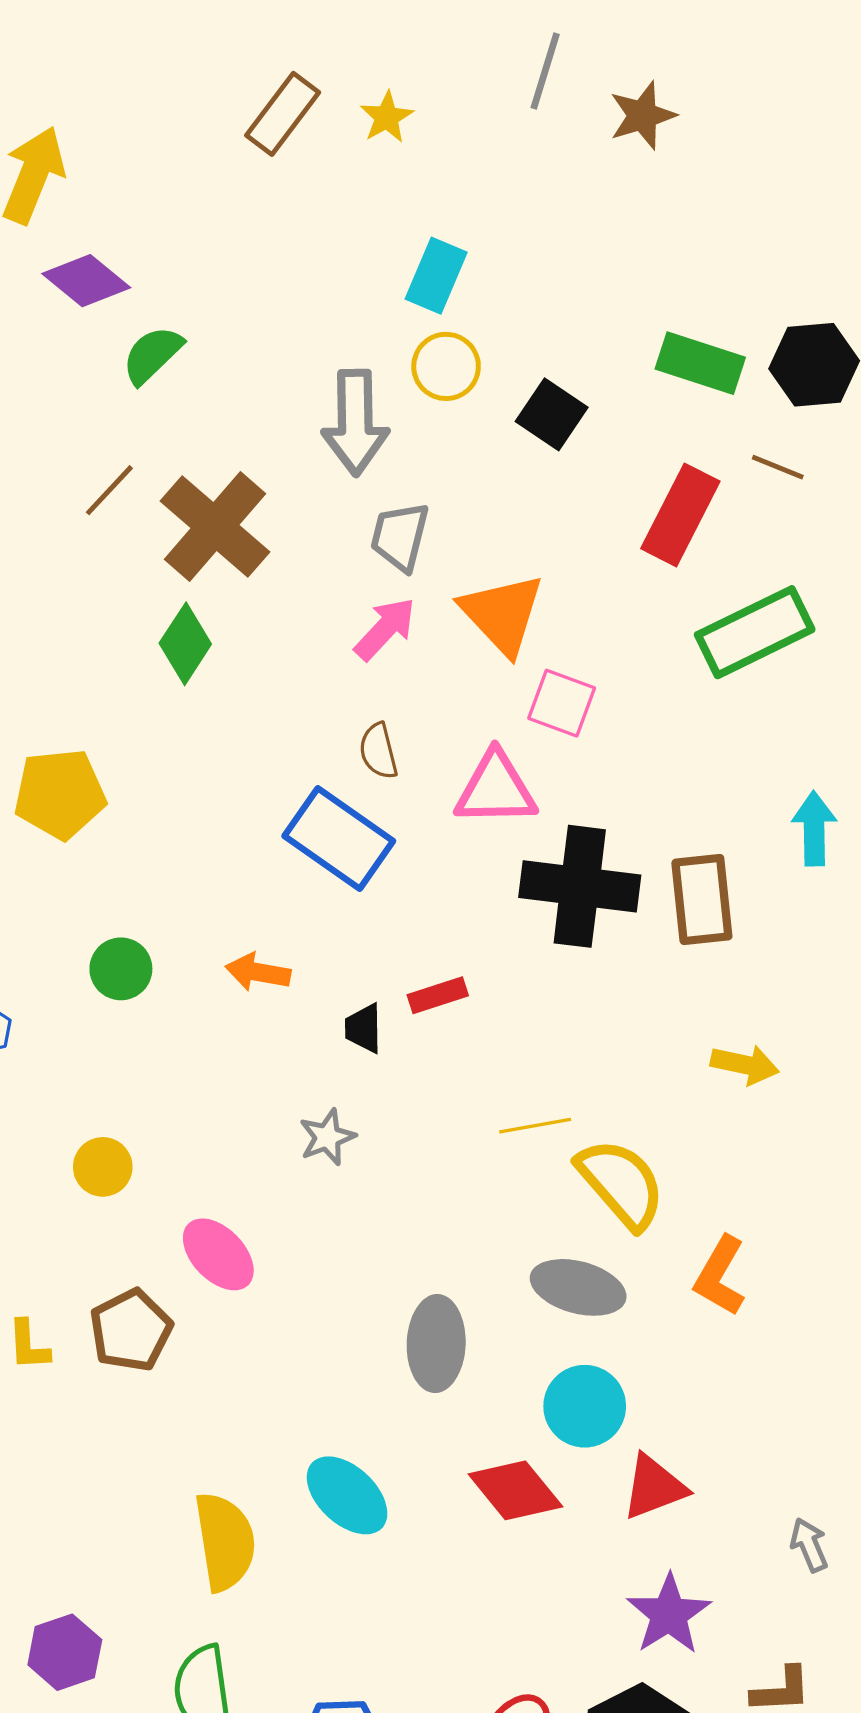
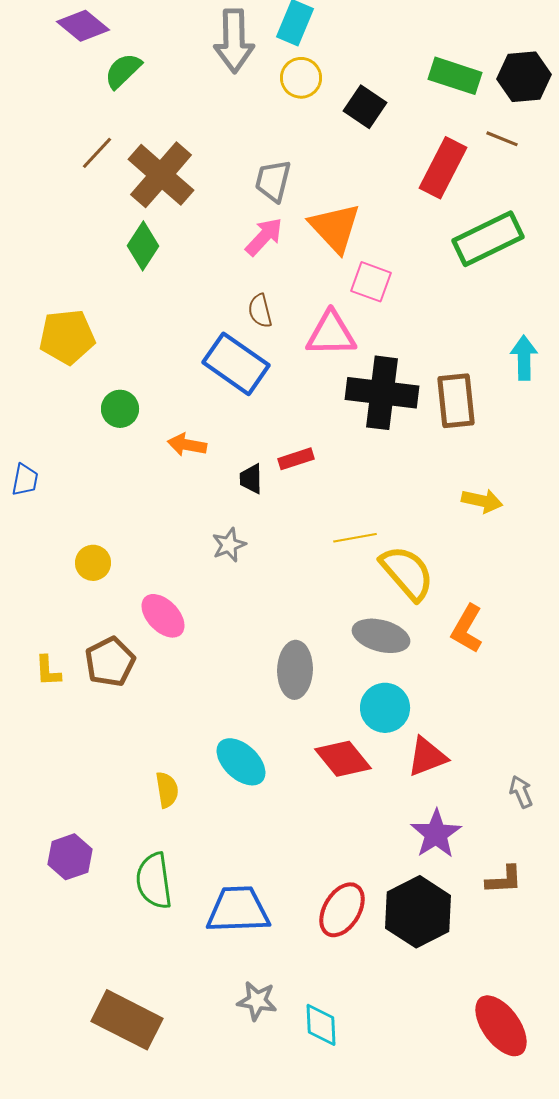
gray arrow: (355, 423) -> (234, 41), moved
green circle: (121, 969) -> (120, 409), moved
yellow semicircle: (225, 1542) -> (167, 790), size x0.6

